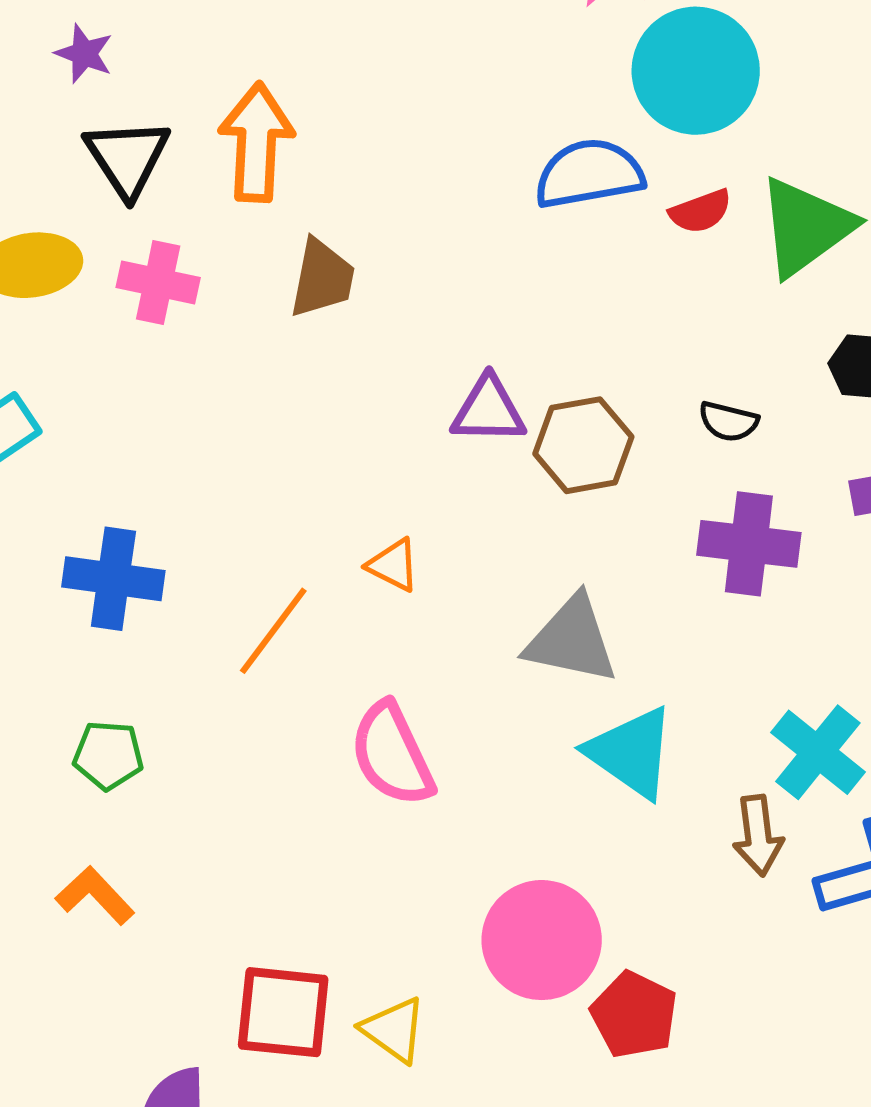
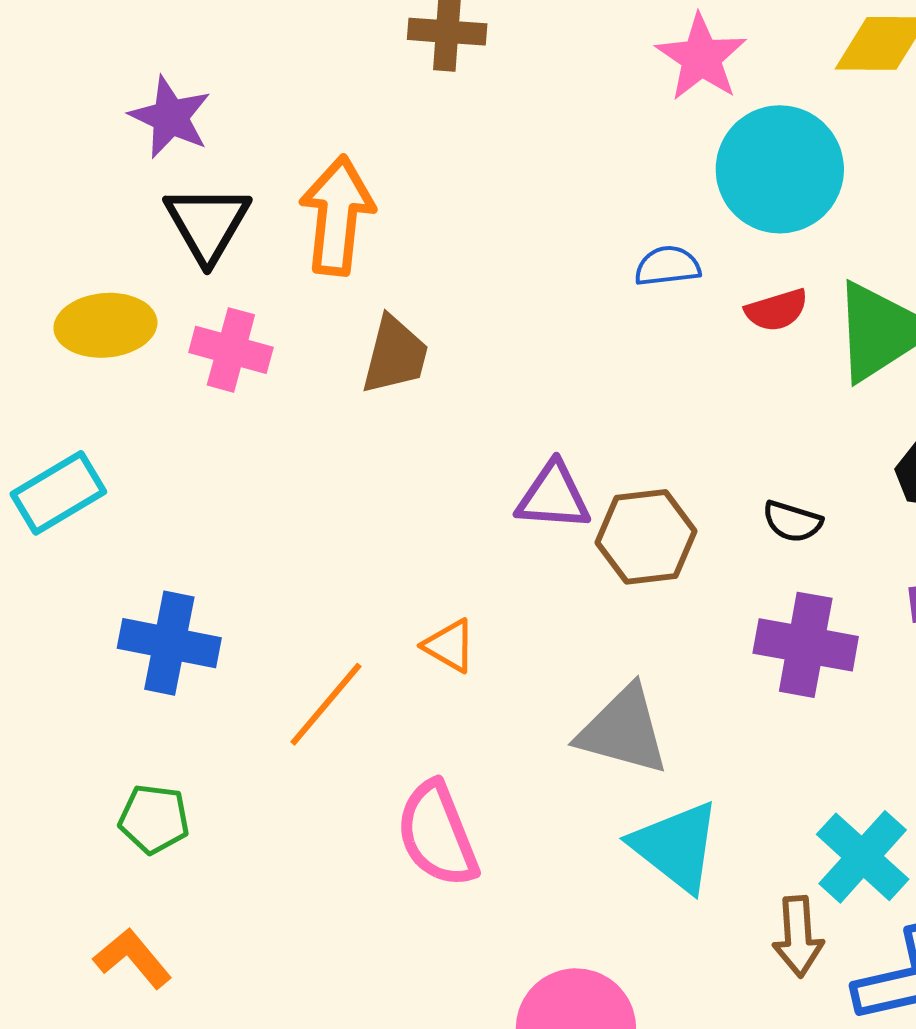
purple star: (84, 54) -> (170, 117), size x1.4
blue semicircle: (589, 174) -> (667, 266), size x0.6

